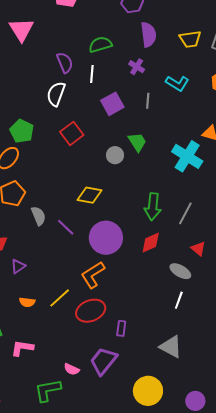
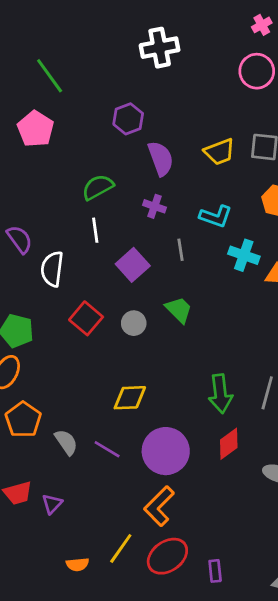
purple semicircle: (65, 63) -> (20, 239), moved
gray circle: (115, 155) -> (134, 323), moved
cyan cross: (187, 156) -> (244, 255), moved, size x0.7
purple triangle: (18, 266) -> (52, 504), moved

